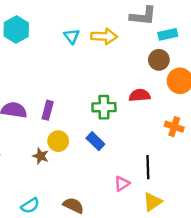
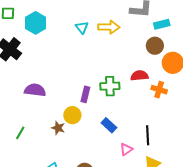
purple rectangle: (48, 110) -> (85, 94), moved
orange cross: (174, 127) -> (159, 90), moved
blue rectangle: (95, 141) -> (109, 125), moved

